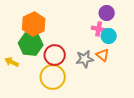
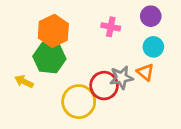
pink cross: (99, 29) -> (111, 27), moved
red circle: (55, 55) -> (104, 86), moved

